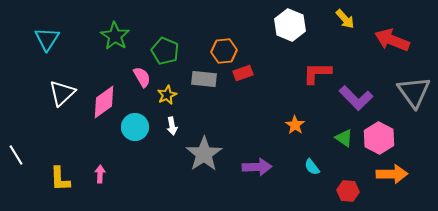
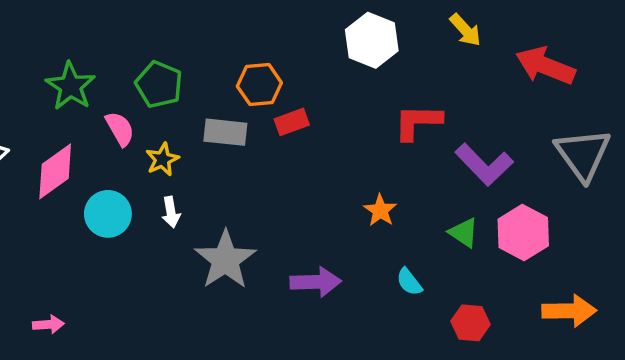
green star: (115, 36) -> (70, 86), moved
pink arrow: (100, 174) -> (48, 324), moved, turned 84
orange arrow: (392, 174) -> (569, 311), moved

